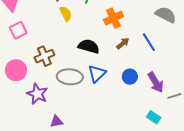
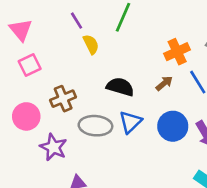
orange cross: (114, 18) -> (177, 52), moved
blue circle: (130, 77) -> (173, 126), size x1.5

